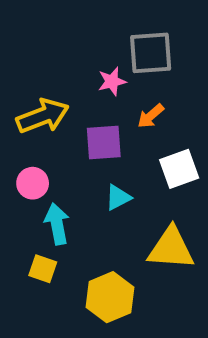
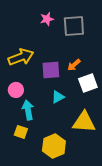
pink star: (112, 81) -> (47, 19), moved
orange arrow: (151, 116) -> (74, 65), moved

